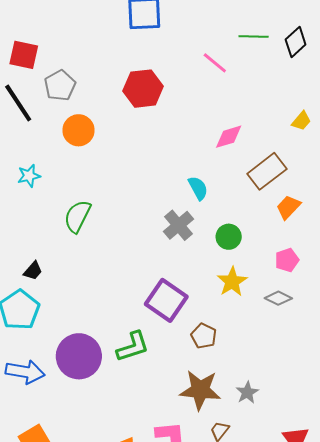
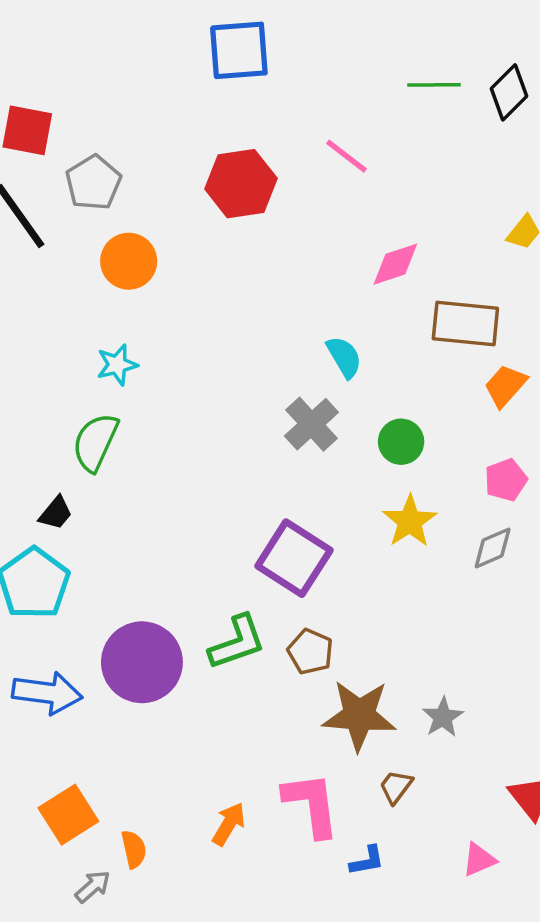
pink line: (215, 63) -> (346, 156), moved
brown rectangle: (267, 171) -> (465, 323), turned 45
cyan star: (29, 176) -> (117, 365), moved
green semicircle: (77, 216) -> (95, 442), moved
gray diamond: (278, 298) -> (493, 548), turned -48
brown pentagon: (204, 336) -> (310, 652), moved

